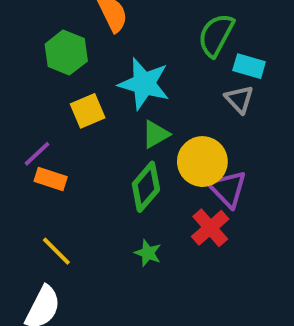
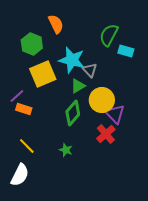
gray triangle: (239, 99) -> (90, 70), moved
yellow square: (88, 111) -> (43, 74), size x1.5
green star: (148, 253) -> (66, 150), moved

